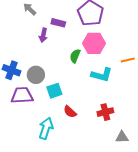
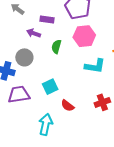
purple arrow: (43, 35) -> (34, 33), turned 104
green semicircle: (75, 56) -> (56, 47), moved
gray circle: (36, 75) -> (24, 57), moved

